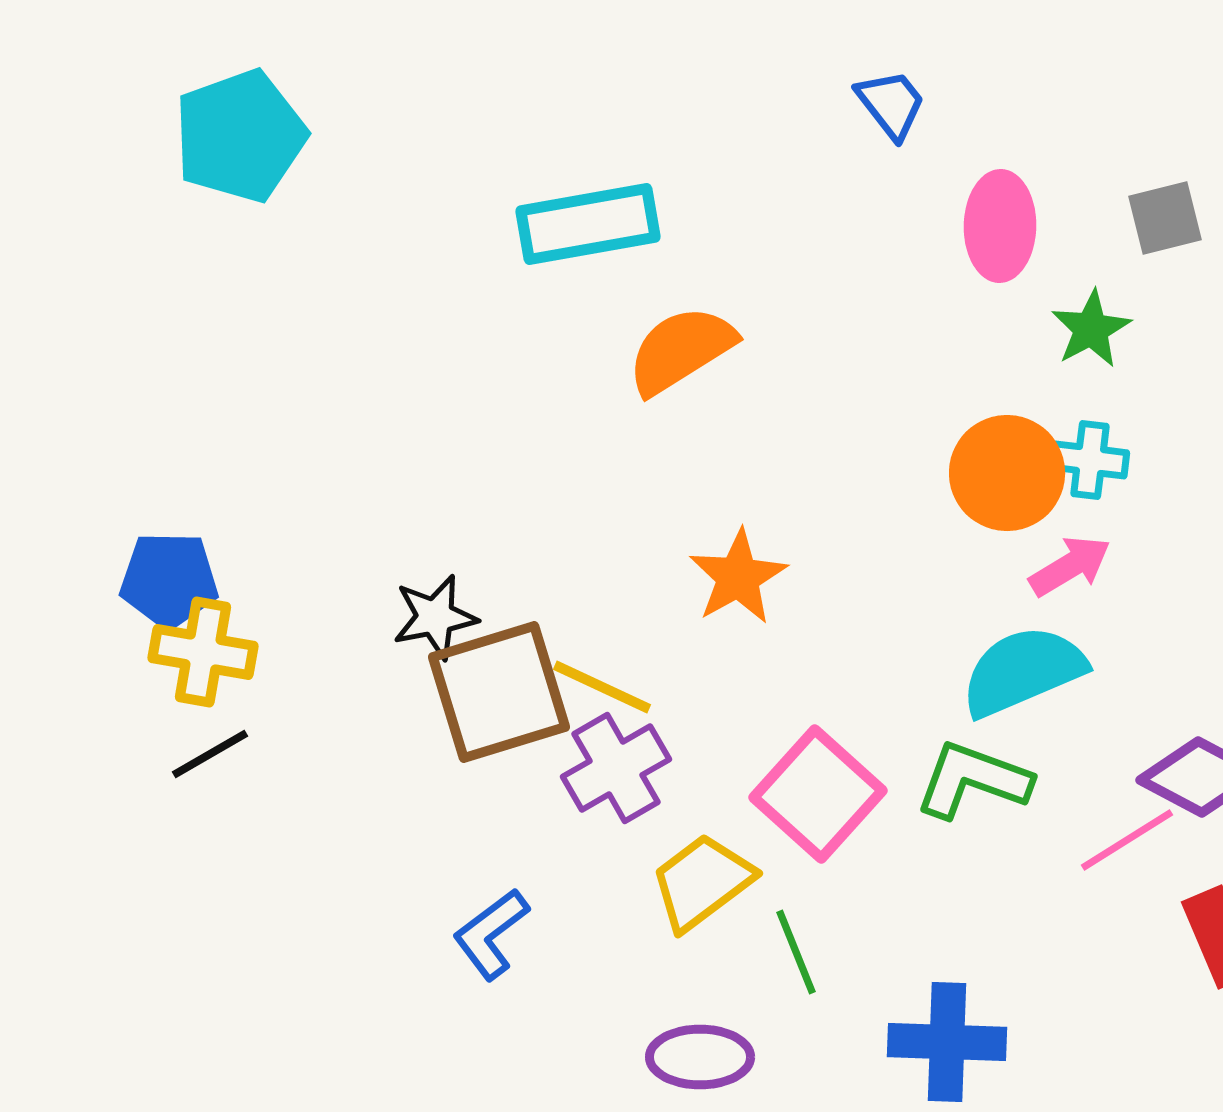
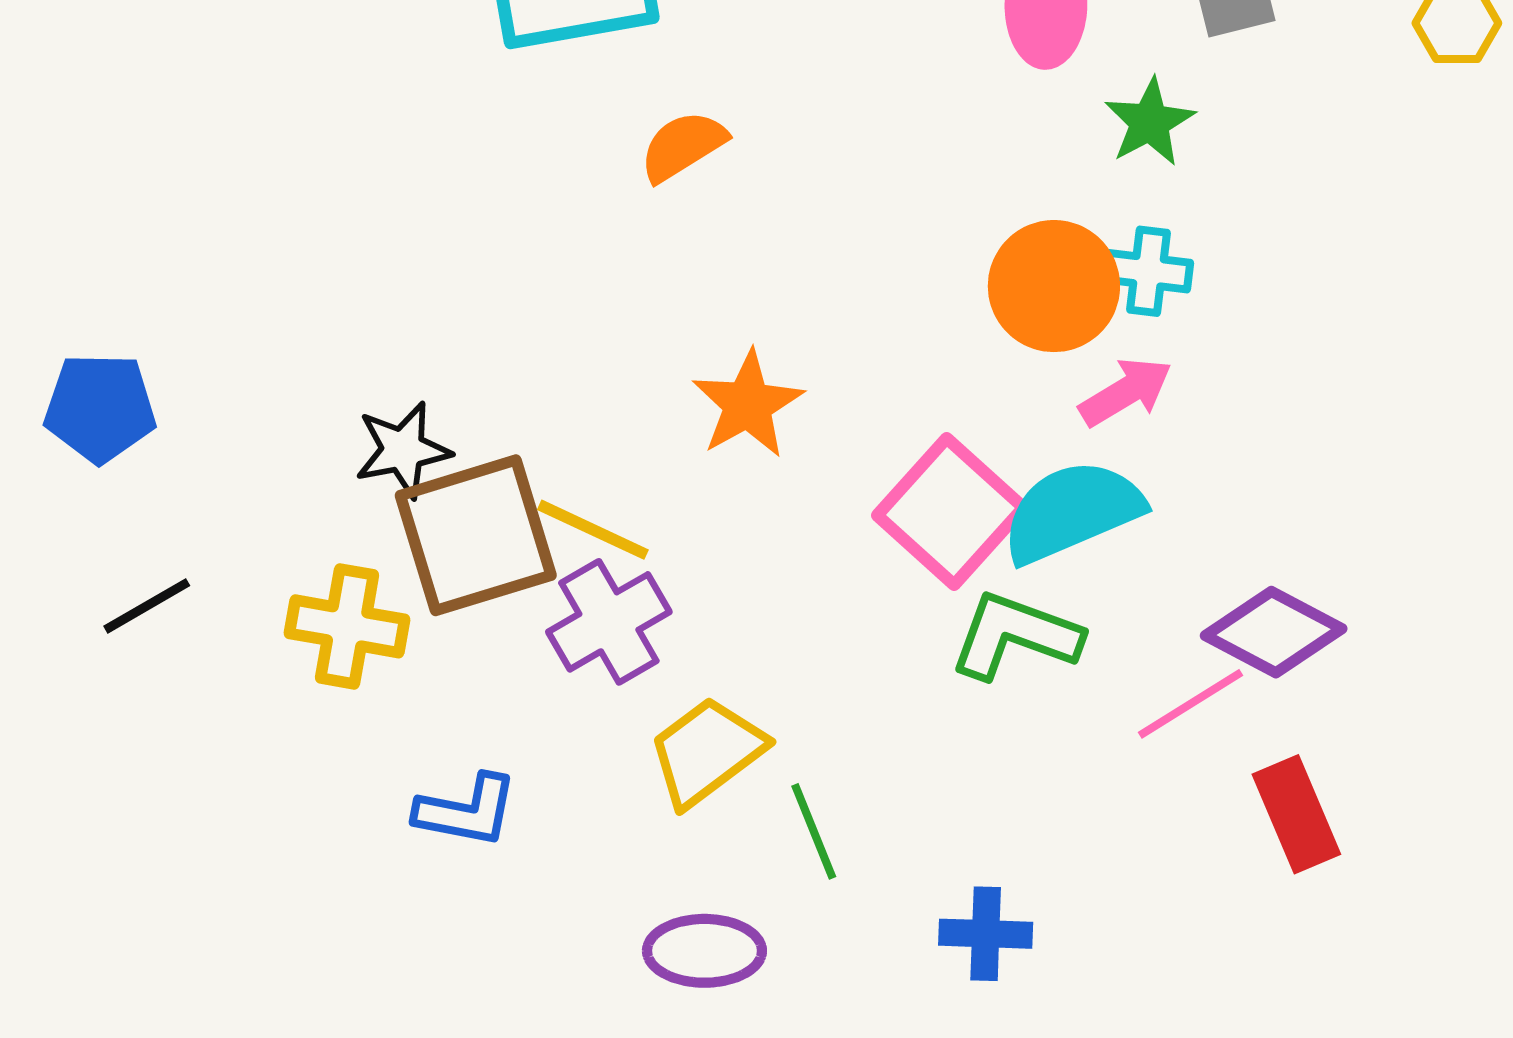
orange semicircle: (681, 350) -> (683, 146), size x0.7
yellow cross: (203, 652) -> (347, 626), moved
pink square: (818, 794) -> (950, 511), moved
blue L-shape: (491, 934) -> (467, 811), turned -132
blue cross: (947, 1042) -> (986, 934), size x0.7

